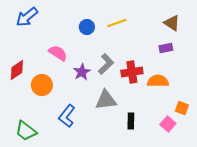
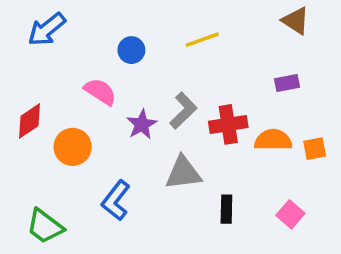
brown triangle: (172, 23) -> (296, 21), moved
blue circle: (87, 27) -> (131, 50), moved
orange square: (182, 108) -> (315, 149), moved, turned -32

